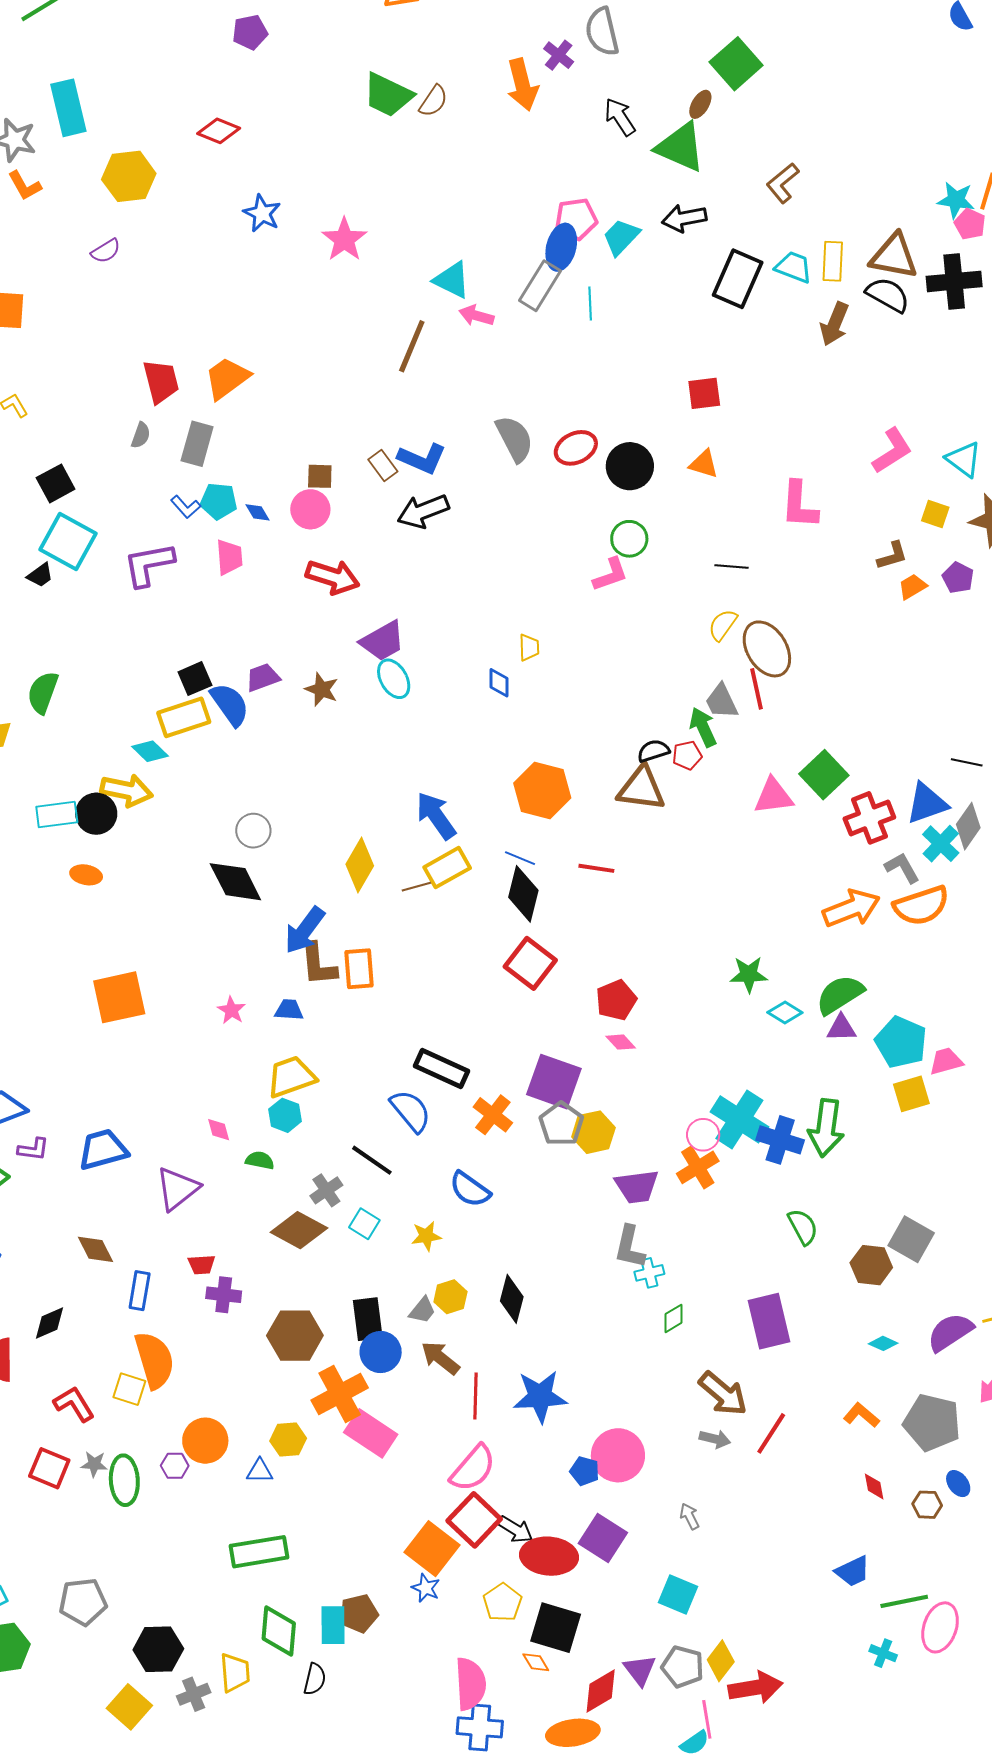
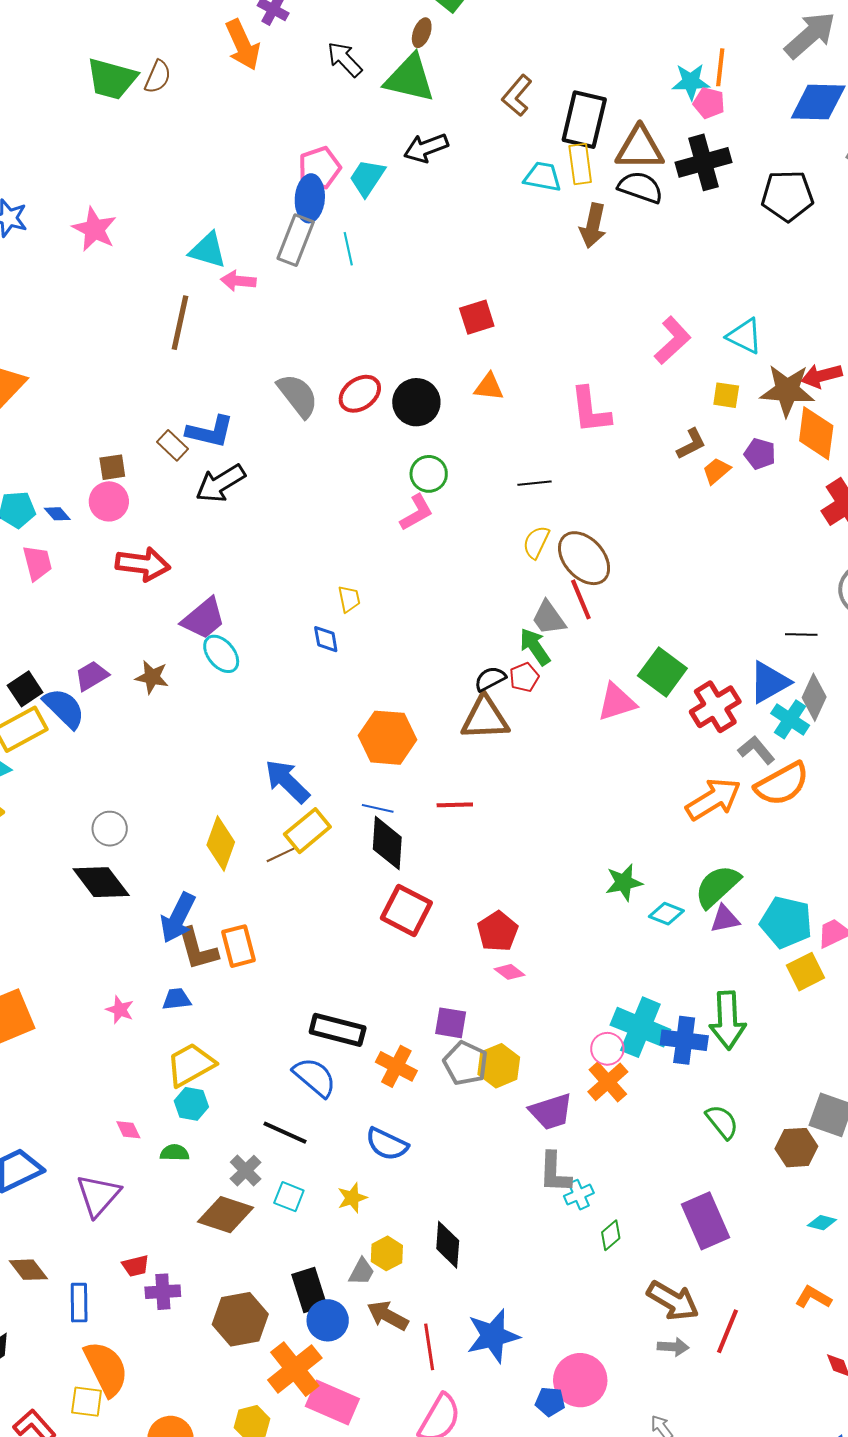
black rectangle: (738, 279) -> (584, 120), moved
purple square: (554, 1082) -> (451, 1023), size x0.6

